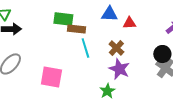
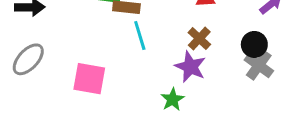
brown cross: (116, 48) -> (199, 38), moved

